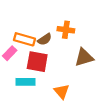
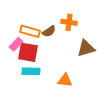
red square: (37, 62) -> (28, 52), moved
orange triangle: (62, 91) -> (65, 80), turned -42

